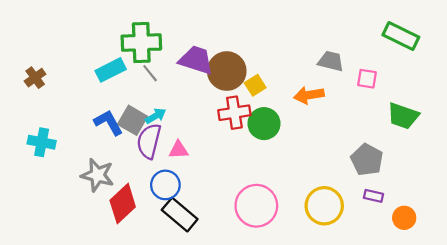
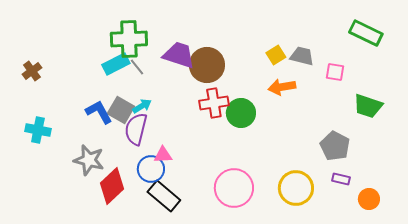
cyan rectangle: (111, 70) -> (116, 64), moved
yellow square: (255, 85) -> (276, 55), moved
pink triangle: (179, 150) -> (163, 155), moved

